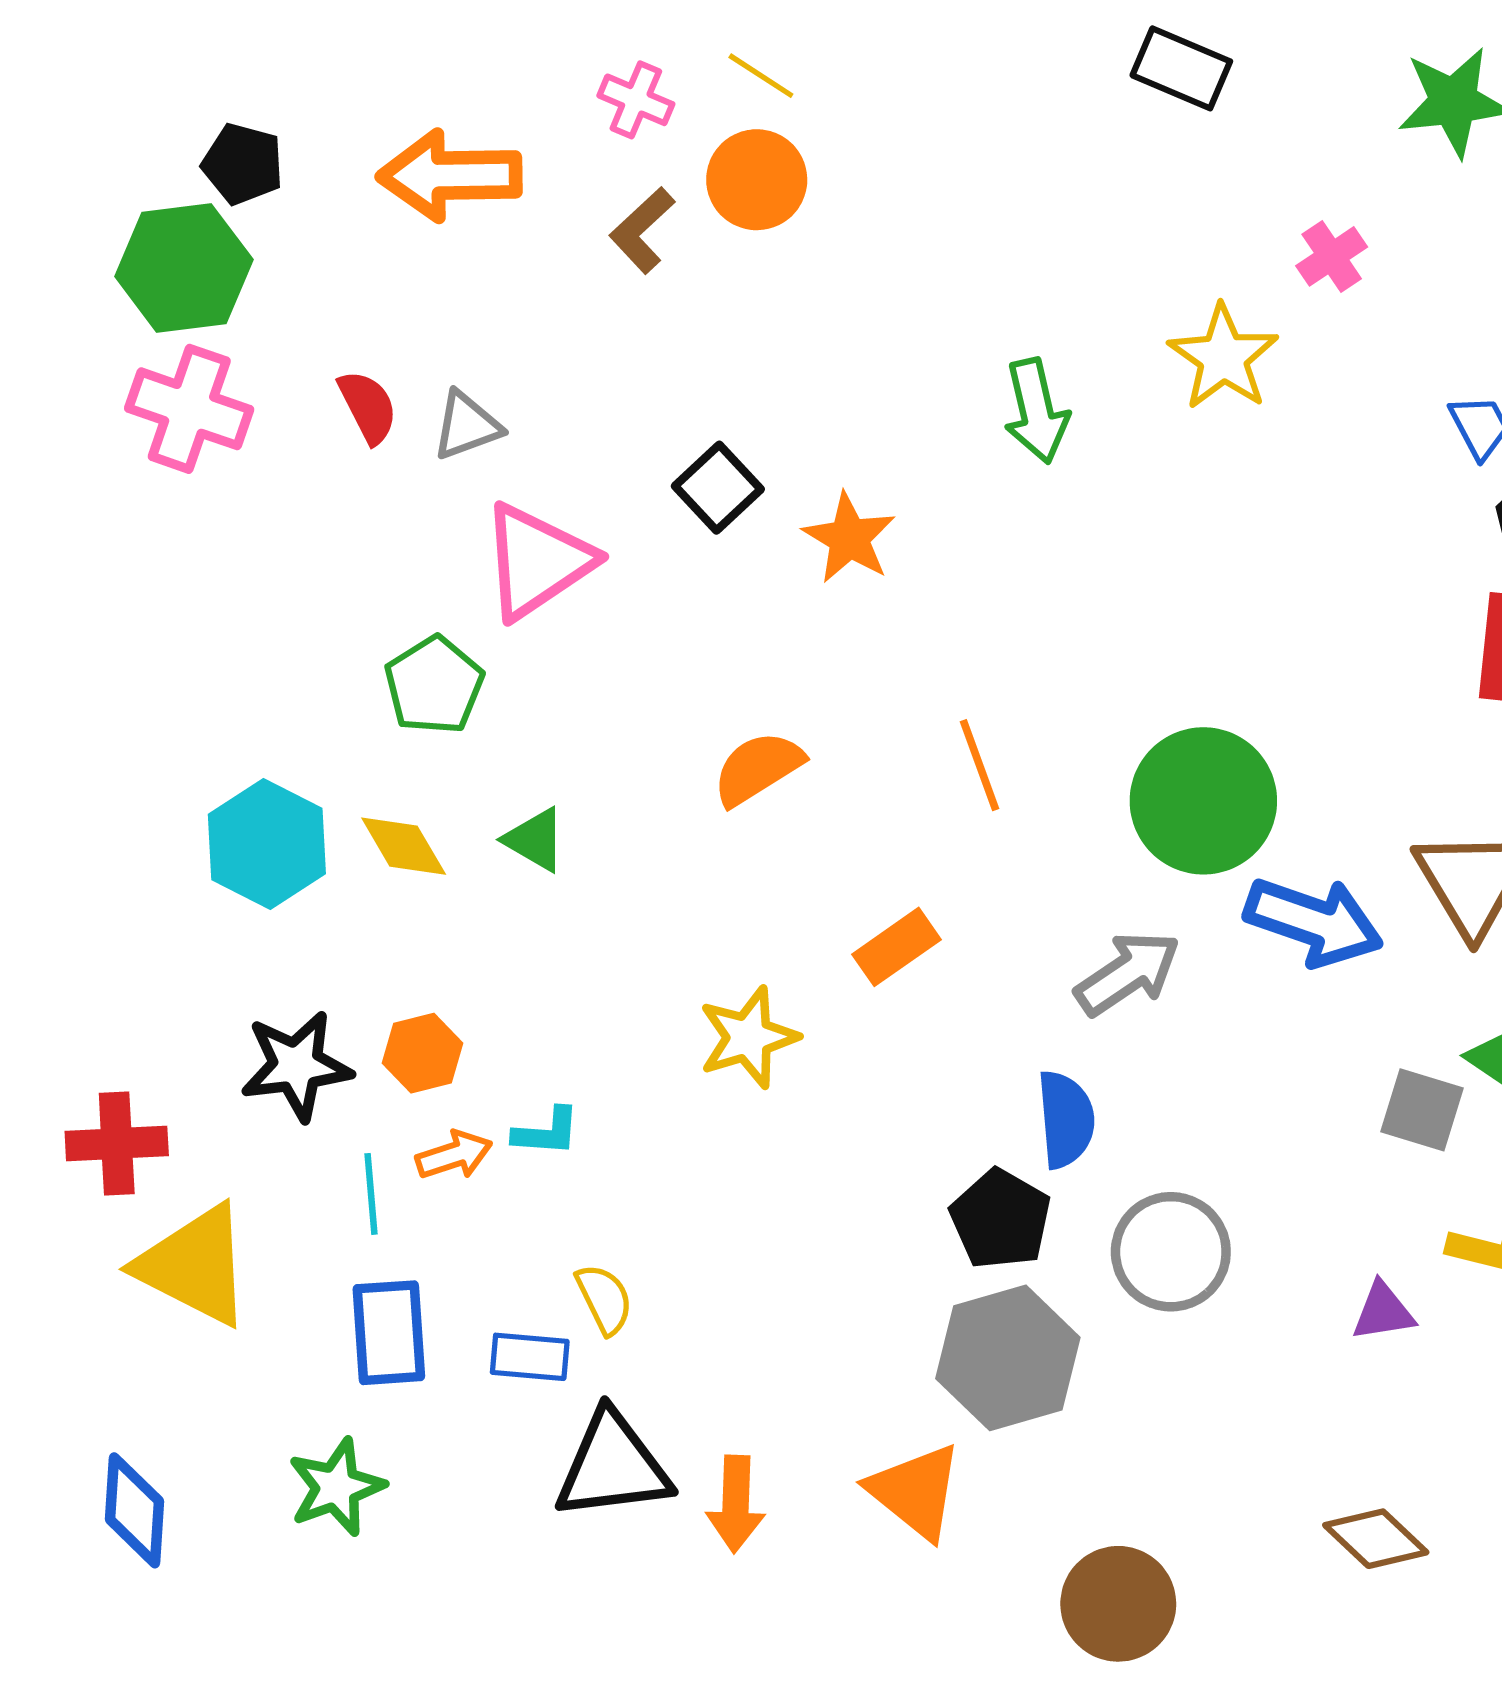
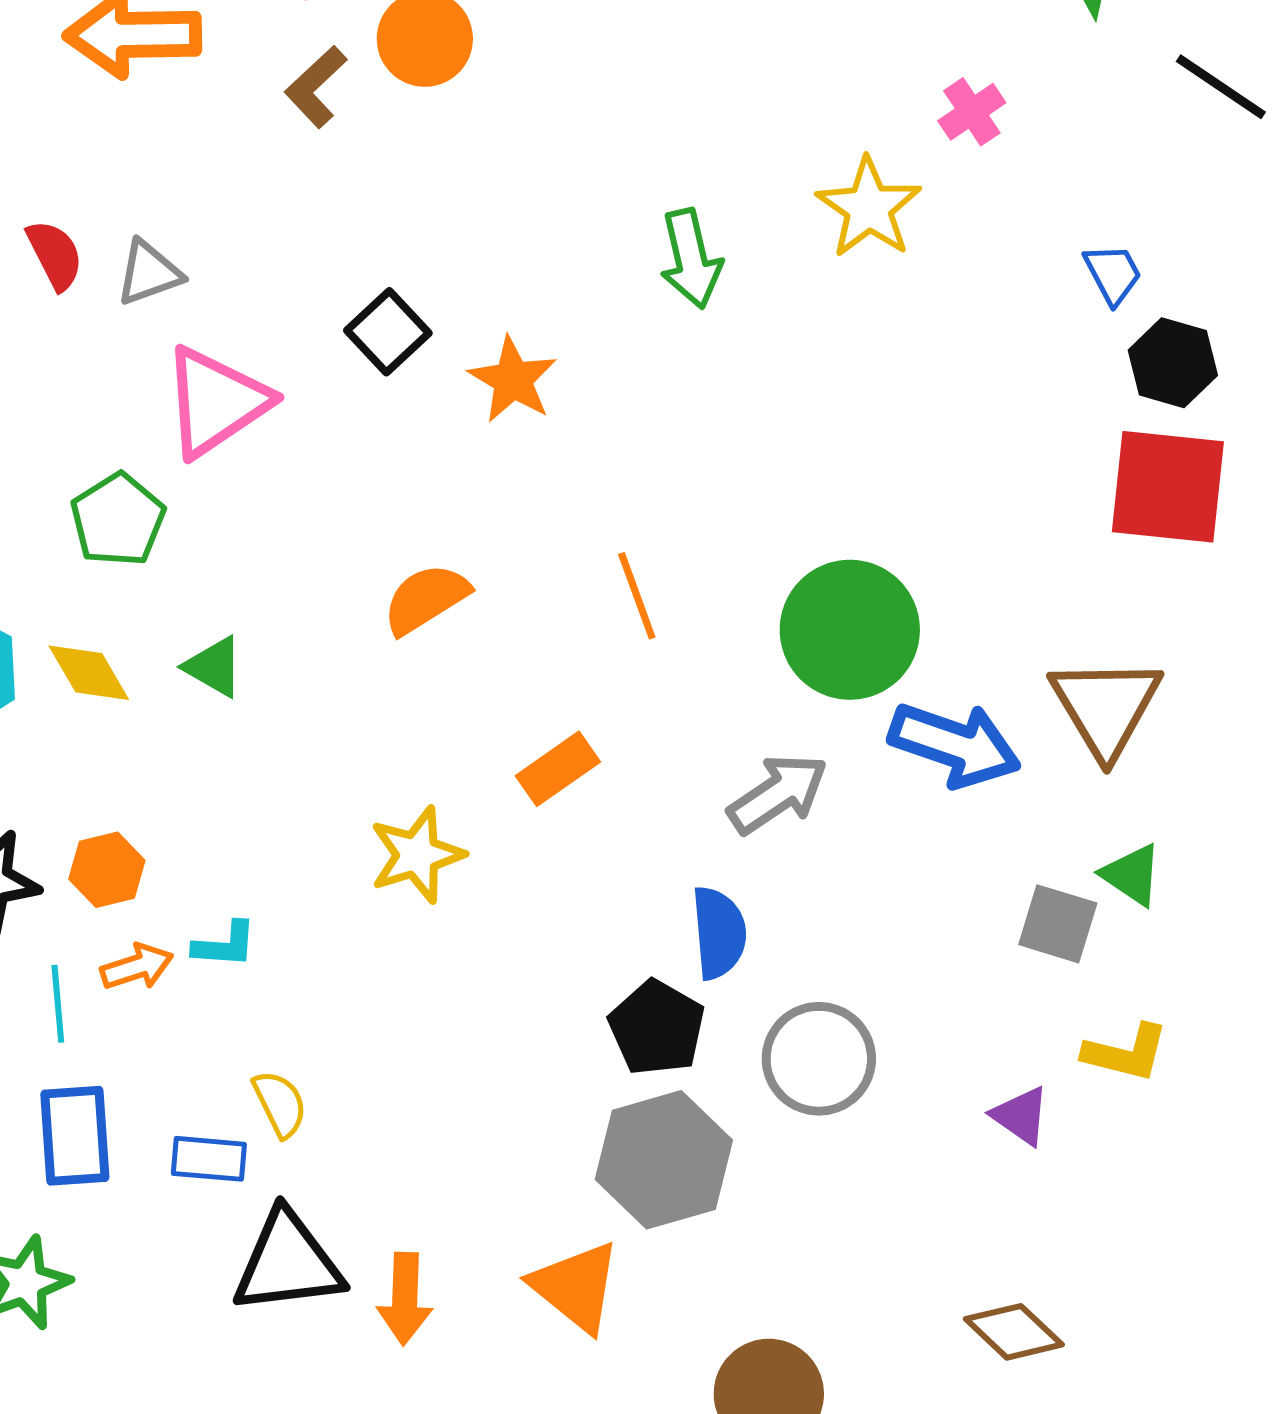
purple triangle: (1383, 1312) -> (1021, 1116), turned 44

